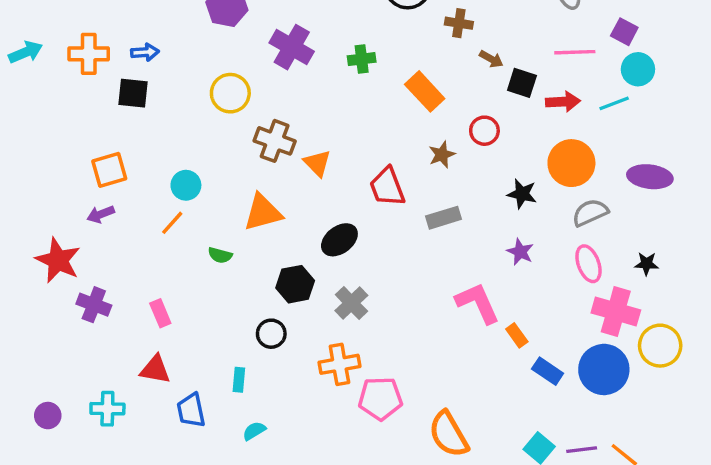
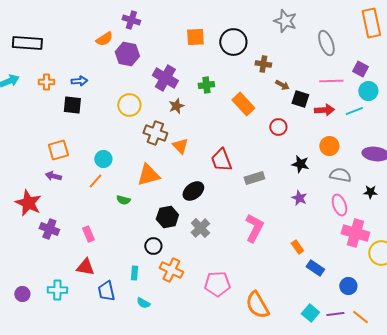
orange cross: (89, 54) -> (46, 82), size x0.7
brown star: (442, 155) -> (176, 106), moved
orange circle: (571, 163) -> (329, 146), size x0.7
gray semicircle: (590, 213) -> (340, 175), turned 35
purple arrow: (101, 214) -> (53, 176), turned 35
black star: (646, 264) -> (370, 192), moved
pink L-shape: (478, 303) -> (254, 228), moved, turned 52
orange cross: (339, 364) -> (171, 270), moved, turned 35
blue circle: (604, 369) -> (348, 286), moved, size x0.6
cyan semicircle: (254, 431) -> (143, 303), turned -120

